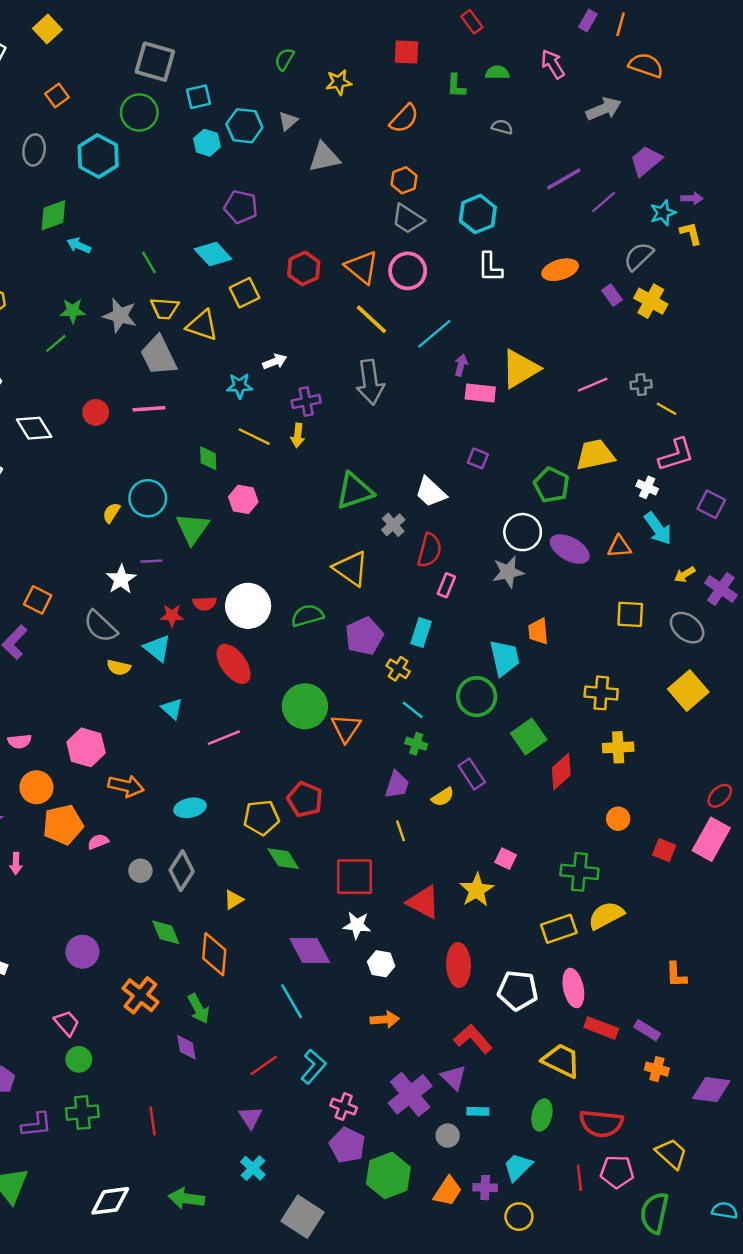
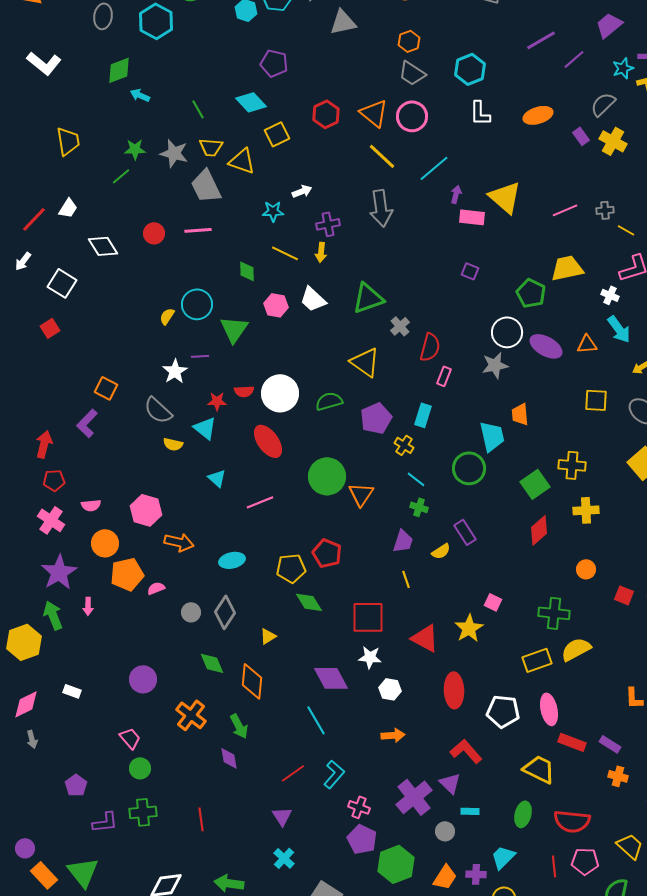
yellow triangle: (520, 369) -> (505, 197), turned -48
white trapezoid: (431, 492) -> (313, 299), moved
green square: (529, 736) -> (535, 484), moved

